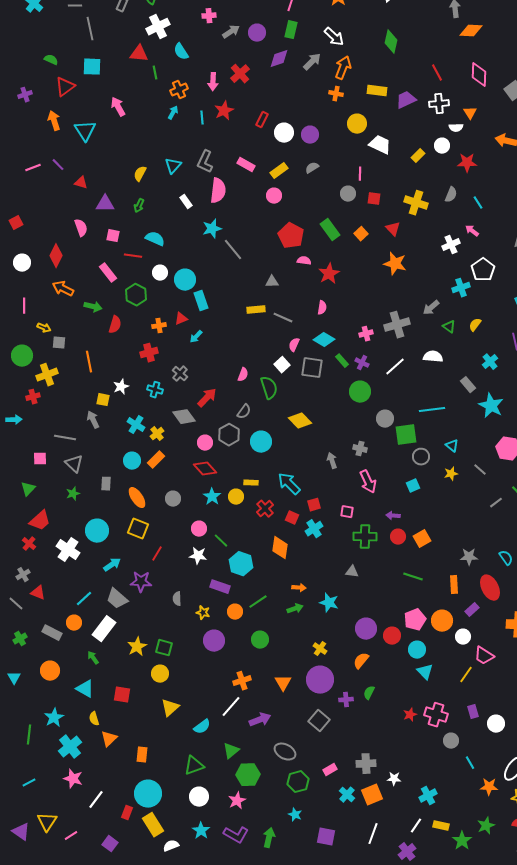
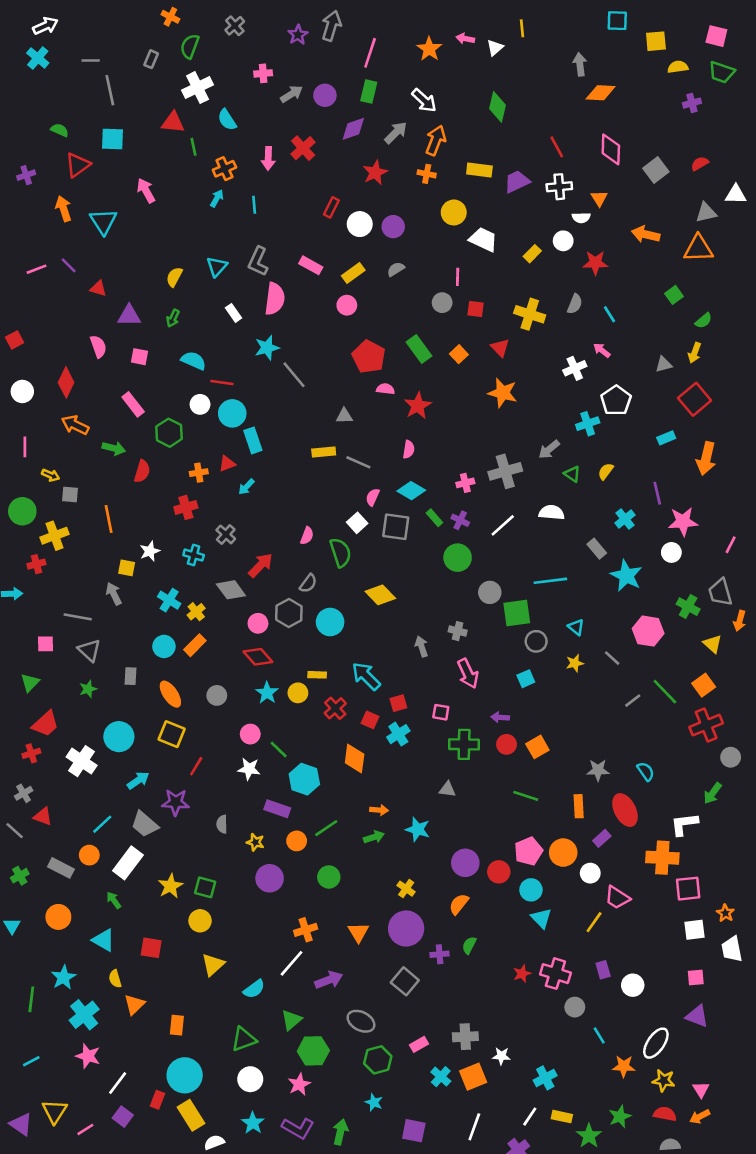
red star: (224, 111) -> (375, 173), moved
red line: (133, 256) -> (222, 382), moved
red cross: (29, 544) -> (31, 753), turned 32
purple square: (110, 844) -> (123, 1117), moved

